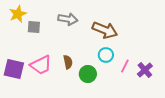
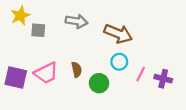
purple cross: (145, 70) -> (163, 79), turned -35

